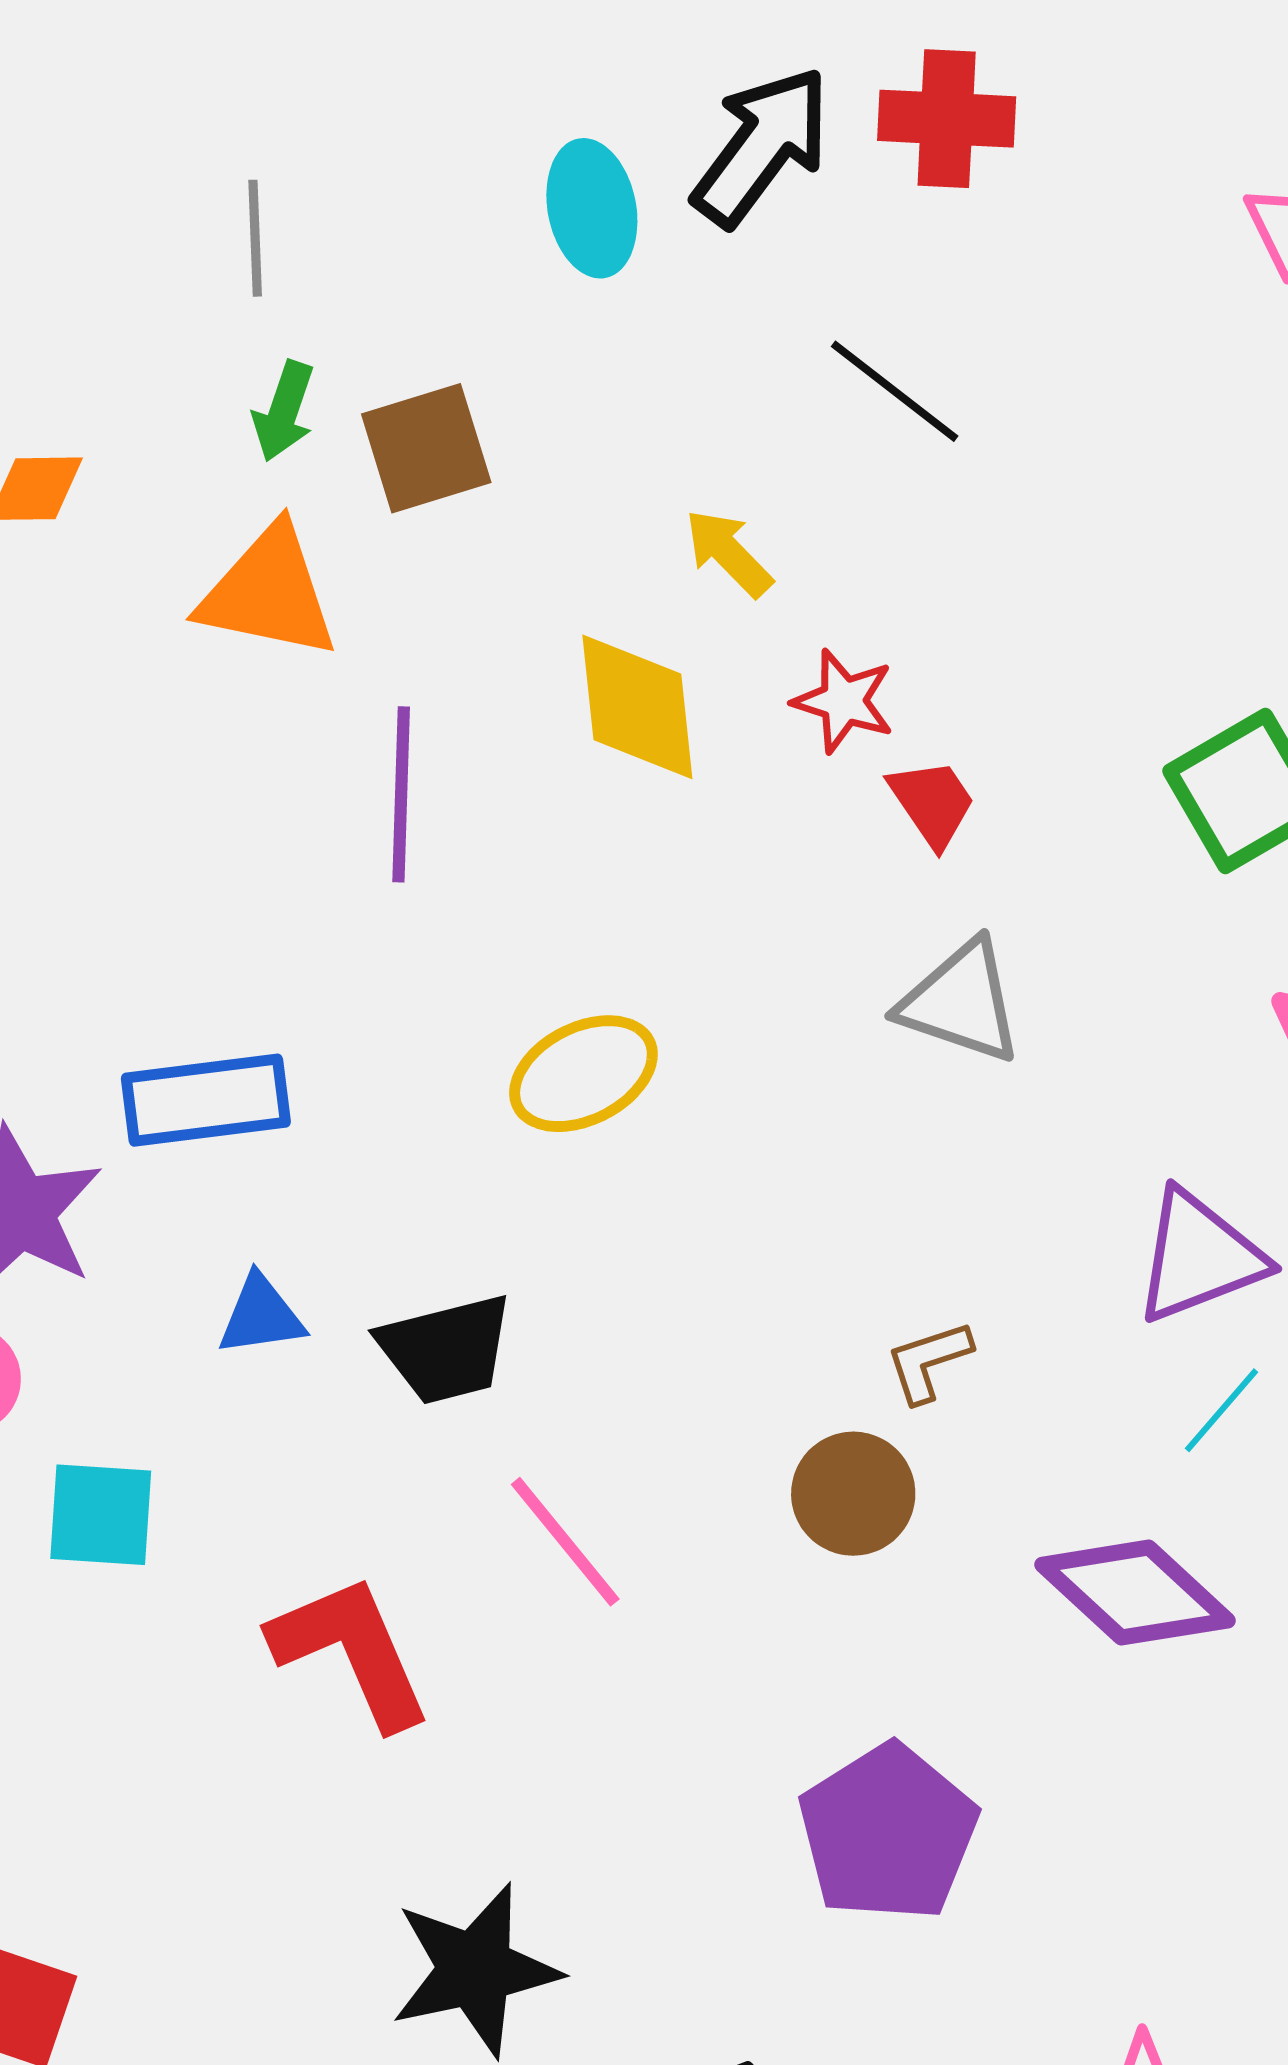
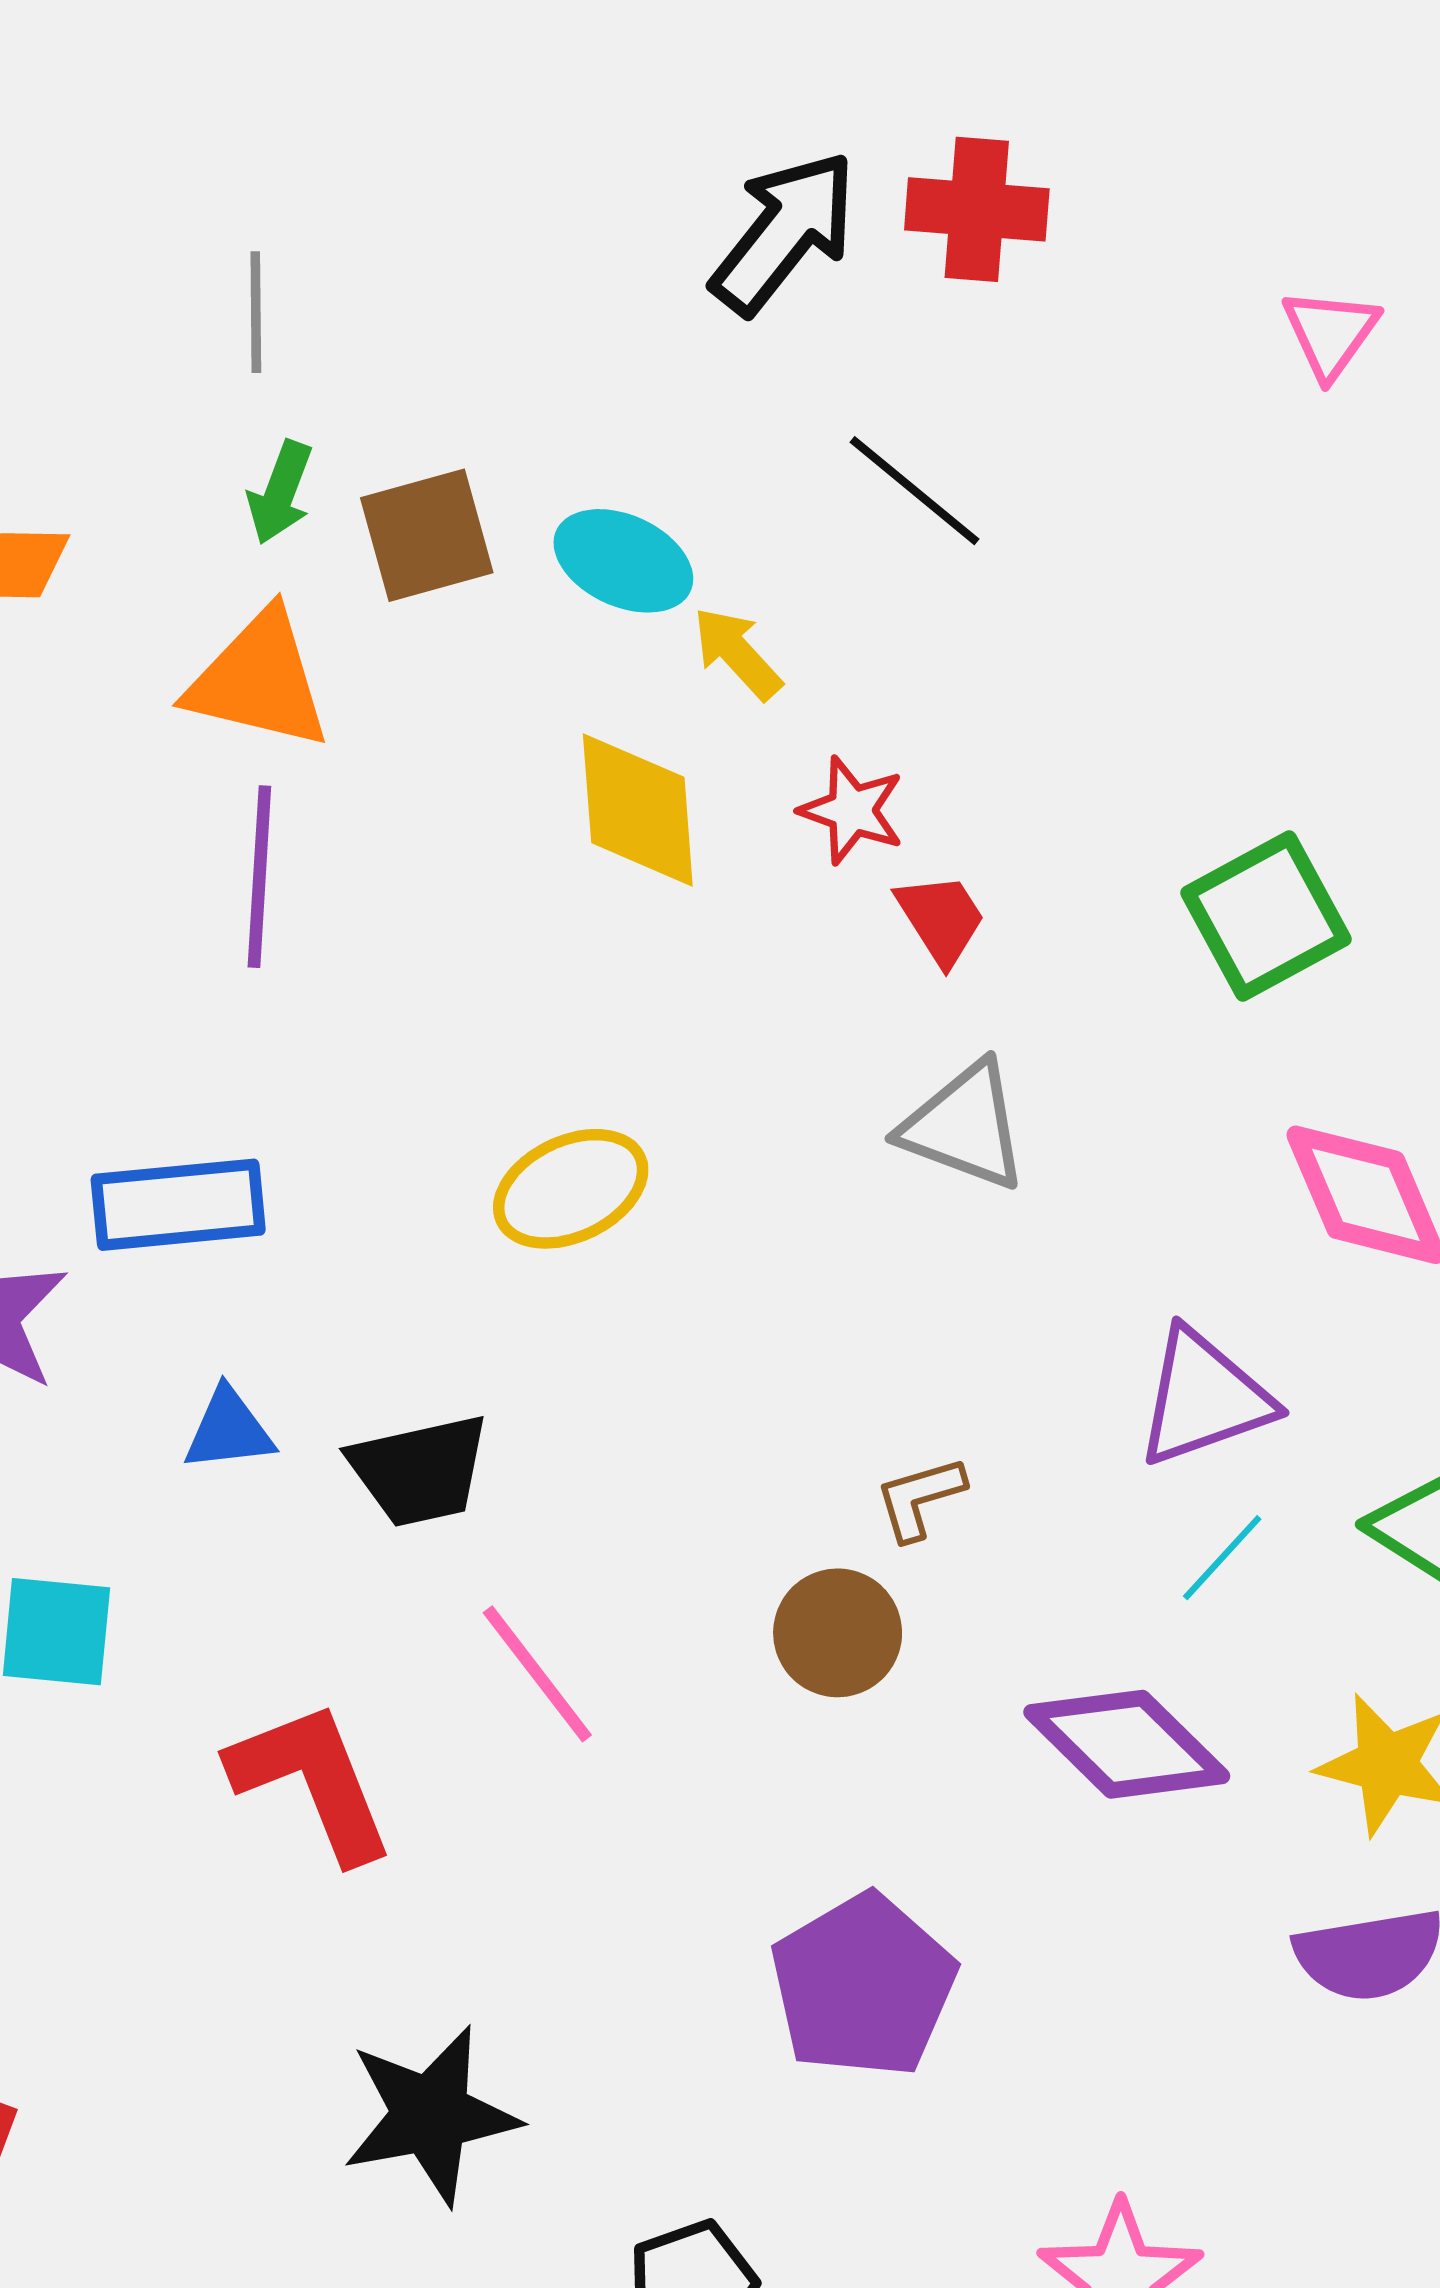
cyan ellipse: (592, 208) -> (623, 561), moved, turned -56
purple line: (401, 794) -> (259, 877), moved

